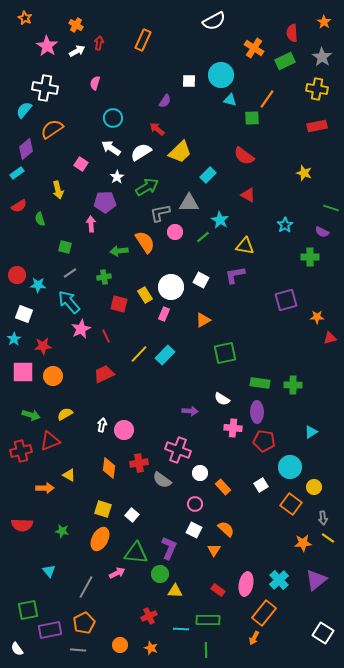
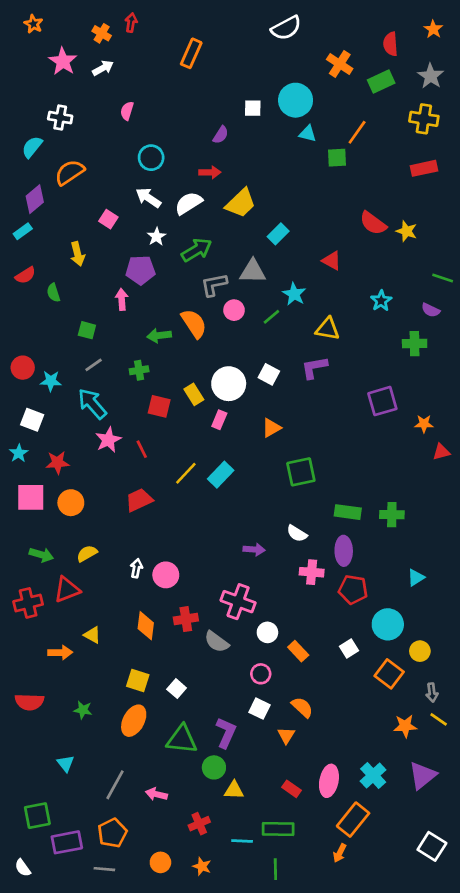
red arrow: (99, 43) -> (131, 23), moved
white cross: (45, 88) -> (60, 118), size x0.7
red arrow: (157, 129) -> (210, 172), turned 140
red semicircle: (244, 156) -> (373, 223), moved
pink arrow: (117, 573) -> (156, 794), moved, turned -140

